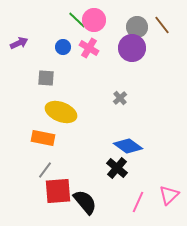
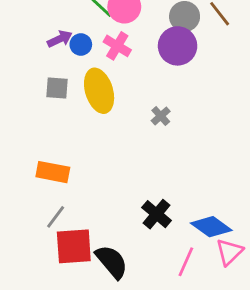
purple arrow: (19, 43) -> (60, 39), moved
yellow ellipse: (61, 112) -> (99, 91), moved, turned 52
blue diamond: (128, 146) -> (211, 227), moved

